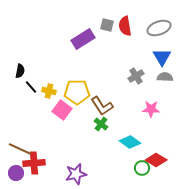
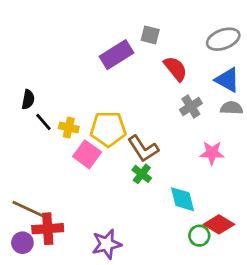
red semicircle: (125, 26) -> (175, 69), moved, turned 150
blue triangle: (162, 57) -> (227, 80), turned -30
cyan diamond: (130, 142) -> (182, 199), turned 40

